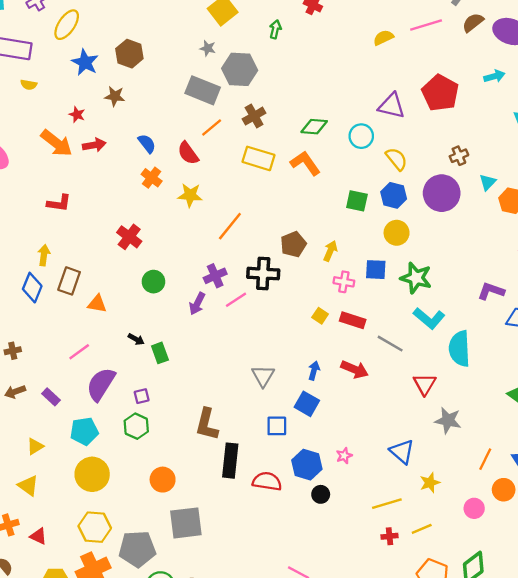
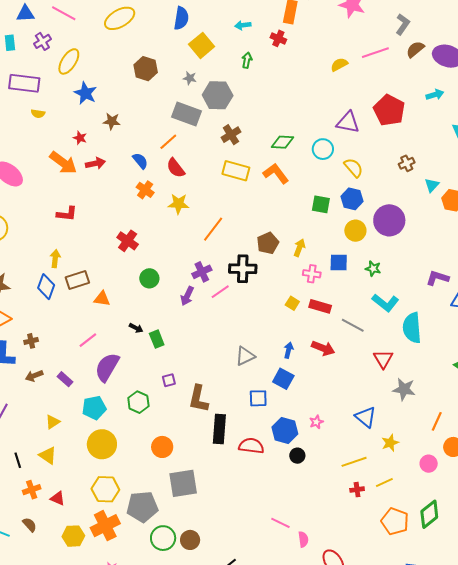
brown hexagon: (129, 54) -> (146, 69), moved
orange line: (212, 128) -> (168, 142), moved
purple circle: (442, 193) -> (389, 220), moved
green star: (416, 278) -> (373, 269), size x0.6
brown rectangle: (69, 281) -> (77, 280), turned 55
gray triangle: (263, 376) -> (245, 356), turned 35
purple square: (142, 396) -> (169, 380), moved

